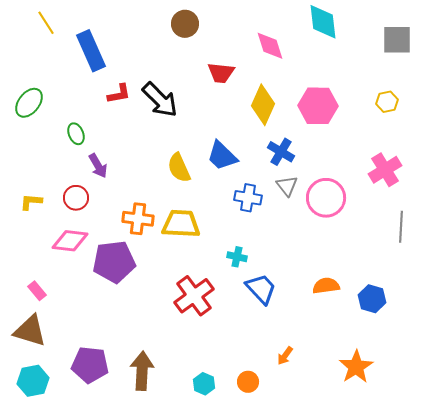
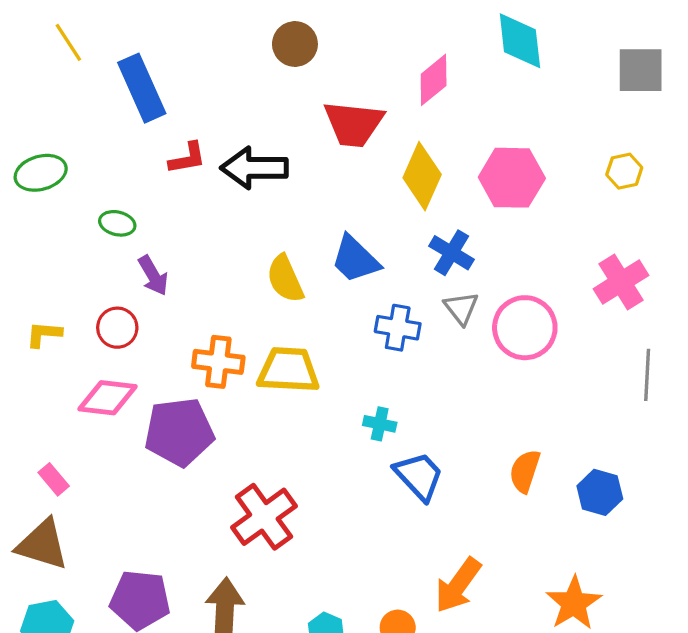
pink diamond: (270, 46) -> (434, 80), turned 68
red trapezoid: (221, 73) -> (354, 124), size x1.4
black arrow: (160, 100) -> (254, 168), turned 135
green ellipse: (29, 103) -> (41, 173), turned 36
green ellipse: (76, 134) -> (117, 223), turned -55
orange semicircle: (326, 286) -> (525, 471), turned -64
red cross: (194, 296) -> (264, 517), moved
orange arrow: (285, 356) -> (458, 585), size x1.8

